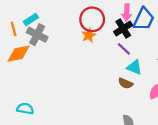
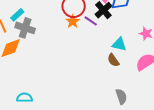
purple line: (124, 49) -> (91, 21), moved
brown semicircle: (126, 83) -> (113, 60), turned 40

